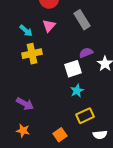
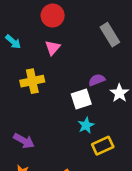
gray rectangle: (82, 20) -> (110, 35), moved
cyan arrow: (26, 31) -> (13, 42), moved
yellow rectangle: (85, 116) -> (103, 146), moved

